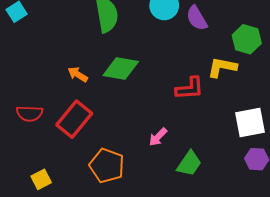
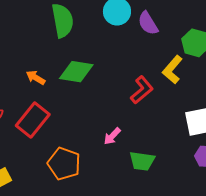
yellow L-shape: (222, 67) -> (172, 70), turned -60
red L-shape: (190, 88) -> (142, 90), turned -36
green trapezoid: (189, 163) -> (142, 161), turned 64

